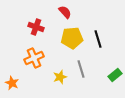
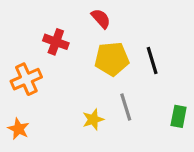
orange cross: (34, 58) -> (26, 79), moved
green rectangle: (115, 75) -> (179, 116), turned -40

